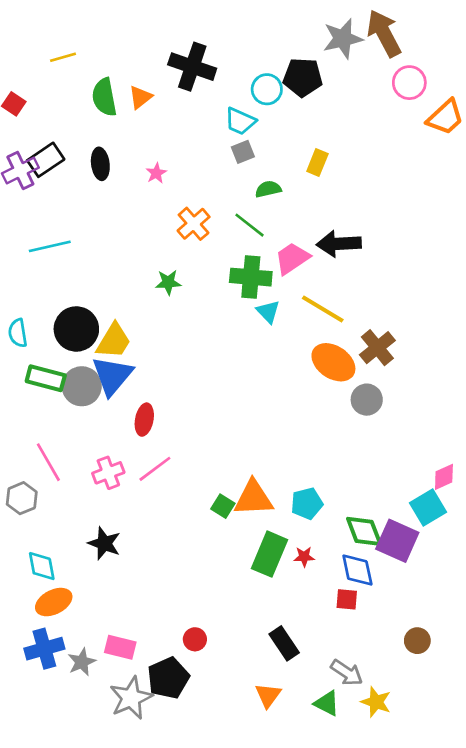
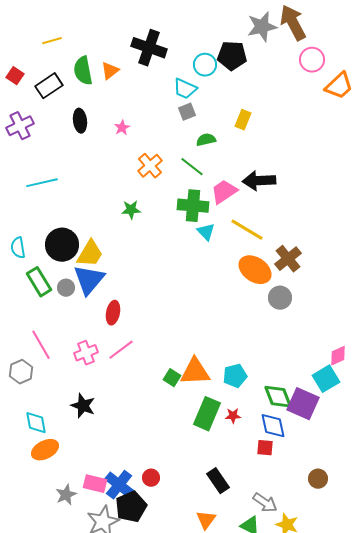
black rectangle: (46, 160) -> (49, 86), moved
green rectangle: (46, 378) -> (39, 282), turned 44
gray circle: (82, 386) -> (66, 288), size x0.6
blue cross: (44, 649) -> (119, 485), moved, turned -36

